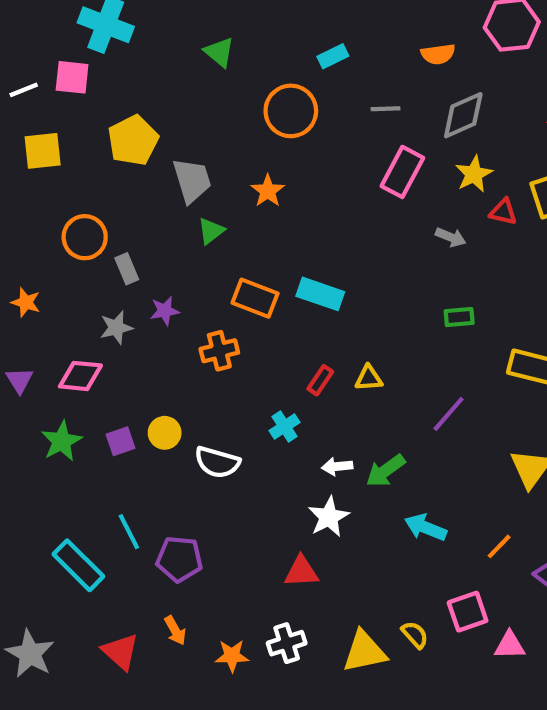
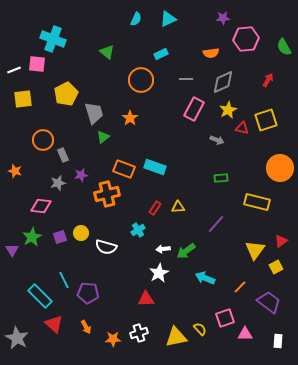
orange cross: (219, 351) -> (107, 194), size x1.4
purple triangle: (19, 380) -> (12, 250), moved
red triangle: (120, 652) -> (54, 324), moved

